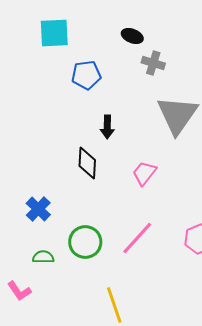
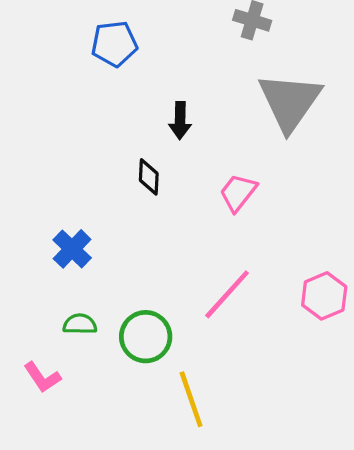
blue pentagon: (86, 75) -> (114, 44), moved
black diamond: (87, 163) -> (149, 177), size x0.7
green circle: (85, 242) -> (146, 337), moved

